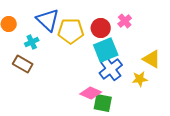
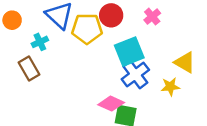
red circle: (101, 28) -> (111, 15), moved
brown rectangle: (23, 64) -> (29, 68), turned 30

